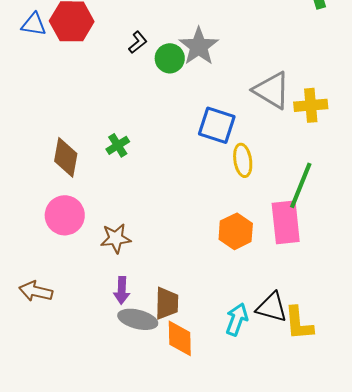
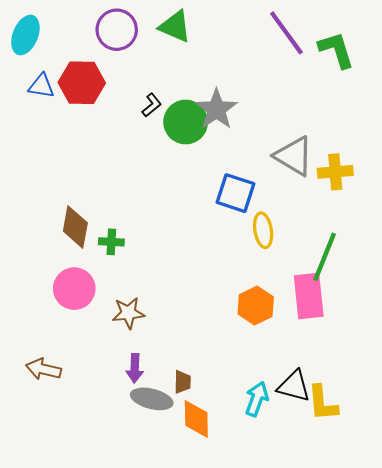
green circle: (170, 58) -> (186, 122), size x1.4
green cross: (118, 145) -> (111, 242), moved, turned 35
brown trapezoid: (167, 303) -> (182, 382), size x0.7

